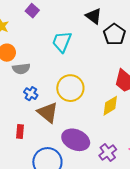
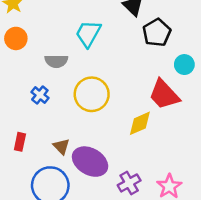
gray semicircle: (21, 69) -> (56, 61), moved
brown triangle: (48, 112) -> (61, 146), moved, size x0.6

